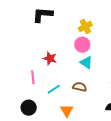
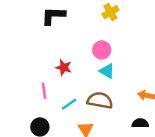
yellow cross: (85, 26) -> (110, 12), moved
brown semicircle: (80, 87) -> (100, 100), size x1.5

